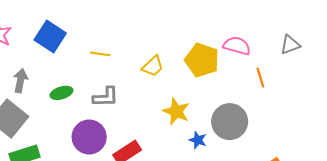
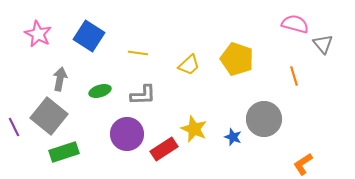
gray triangle: (290, 45) -> (323, 44), turned -50
pink semicircle: (237, 46) -> (295, 24), moved
yellow star: (176, 111) -> (194, 129), moved

